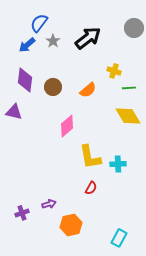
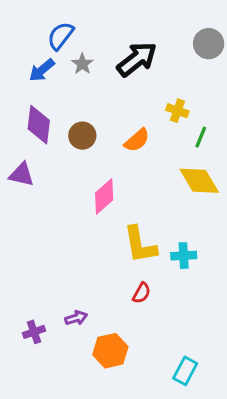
green line: (129, 88) -> (201, 137), turned -64

